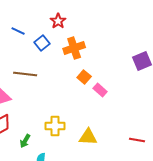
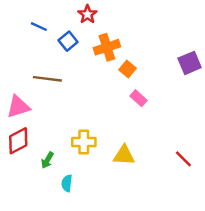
orange square: (84, 77) -> (128, 69), moved
red line: (137, 140) -> (183, 159), turned 35

